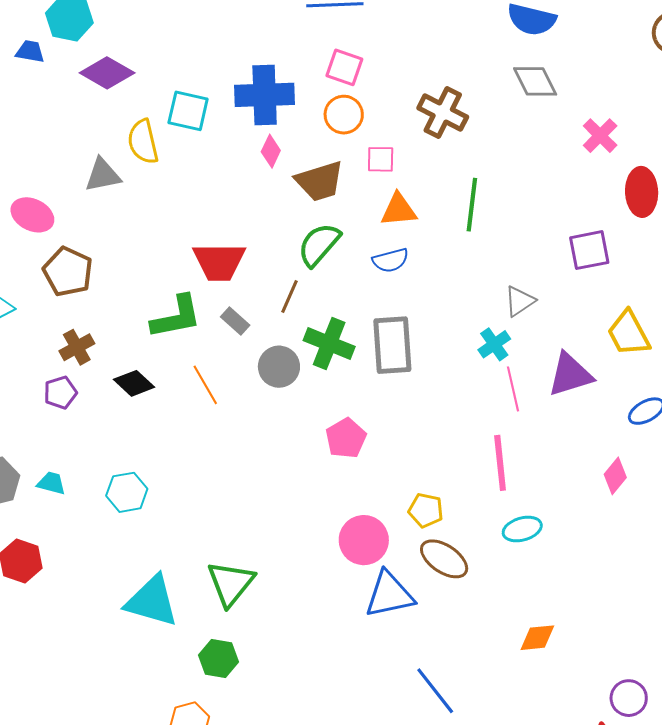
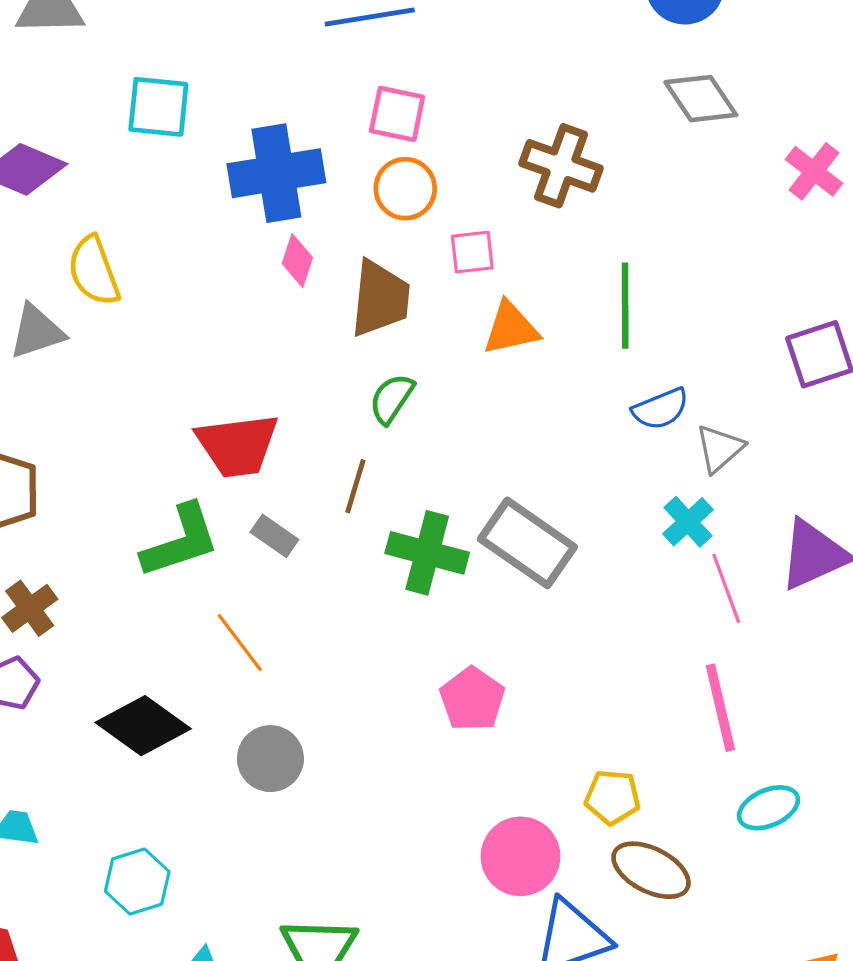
cyan square: (188, 111) -> (158, 107), moved
brown trapezoid: (320, 181) -> (380, 298), turned -60
green semicircle: (319, 245) -> (392, 399), size x0.7
blue semicircle: (391, 260) -> (661, 409), moved
gray rectangle: (392, 345) -> (527, 543), turned -44
gray circle: (279, 367) -> (270, 759), moved
black diamond: (134, 383) -> (143, 726), moved, size x1.4
cyan hexagon: (127, 492) -> (137, 882), moved

